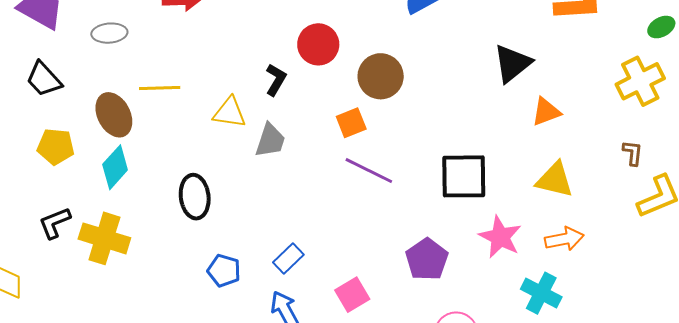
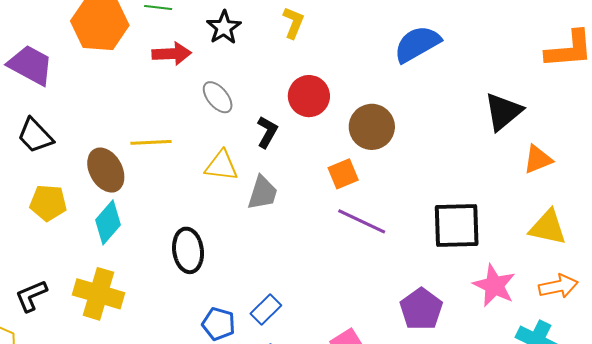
gray ellipse: (109, 33) -> (218, 97), moved, turned 56
black L-shape: (55, 223) -> (31, 296), moved
blue rectangle: (288, 259) -> (266, 309), moved

